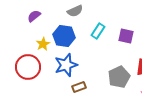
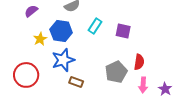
red circle: (28, 67) -> (26, 75), moved
brown rectangle: (79, 87) -> (76, 82), turned 40

